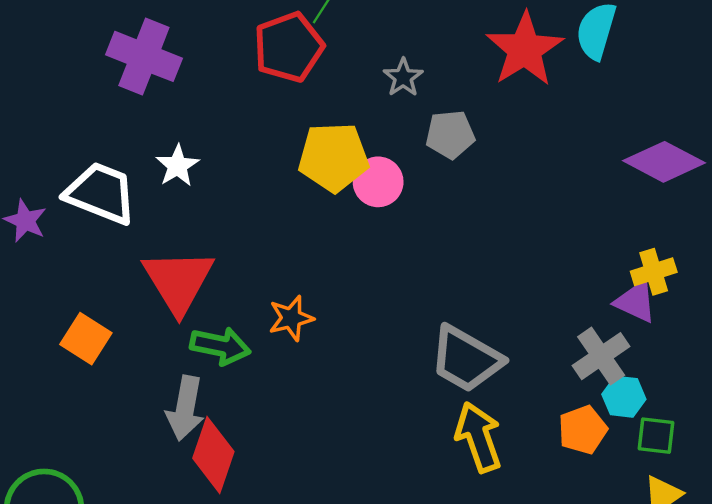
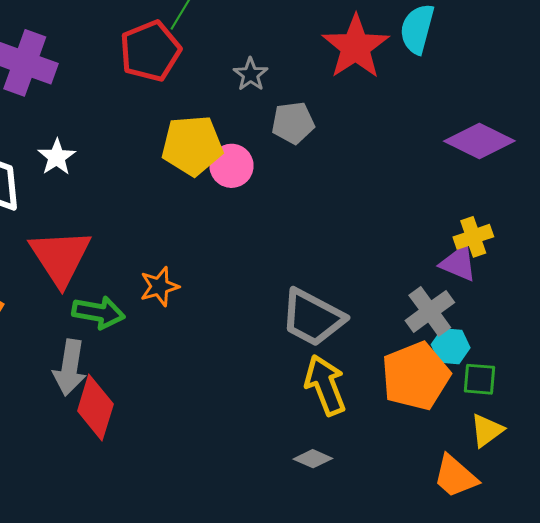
orange pentagon: (583, 430) -> (416, 376), size x1.6

